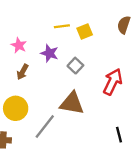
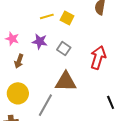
yellow square: (85, 32) -> (67, 18), turned -32

